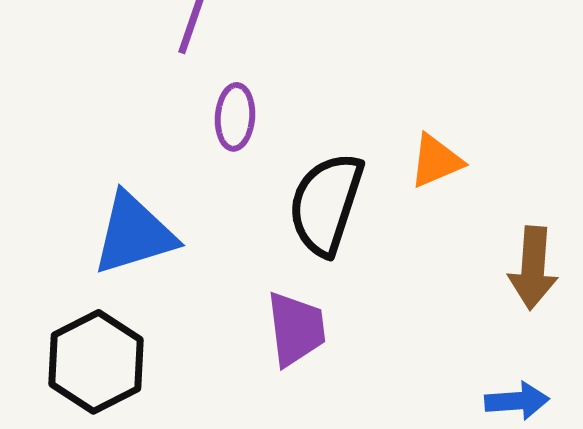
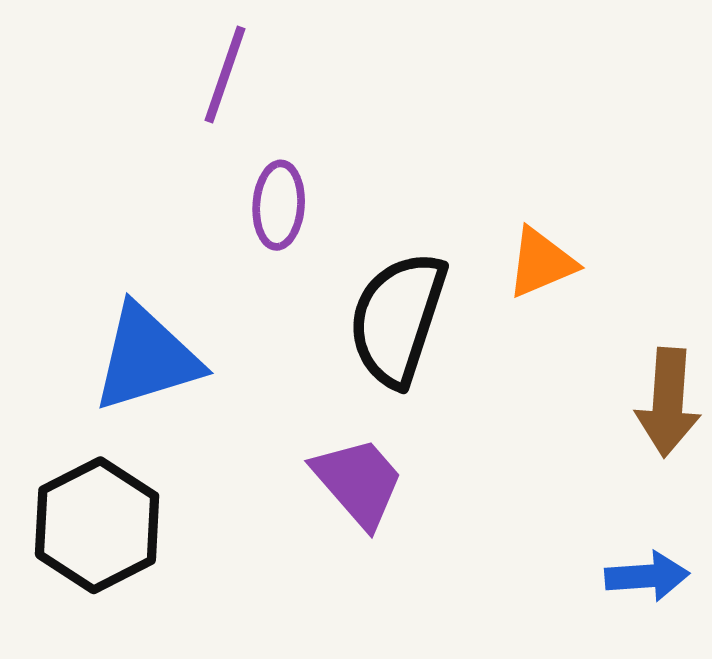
purple trapezoid: (296, 329) -> (358, 482), turned -34

